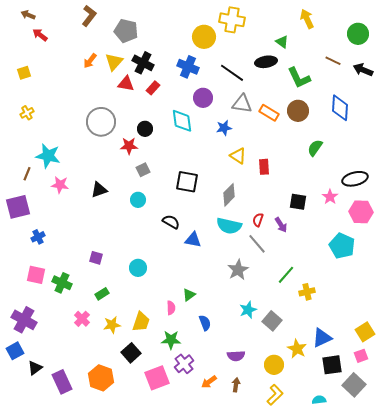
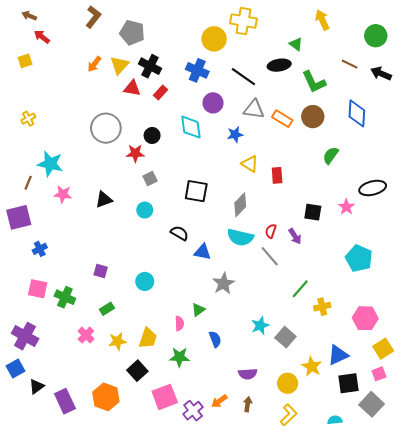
yellow square: (24, 73) -> (25, 61), moved
pink hexagon: (361, 212) -> (365, 318), moved
gray star: (238, 270) -> (224, 284), moved
purple cross: (184, 364) -> (193, 411), moved

